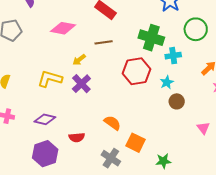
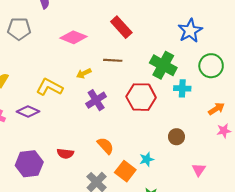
cyan star: (167, 82) -> (147, 159), moved
purple cross: (81, 84) -> (96, 100), moved
purple diamond: (45, 119) -> (28, 112), moved

